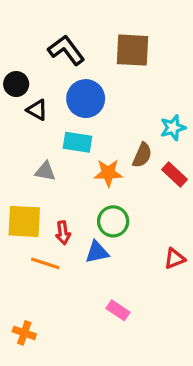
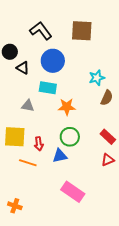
cyan star: (173, 128) -> (97, 78), moved
brown semicircle: (142, 155) -> (107, 98), moved
red rectangle: (175, 175) -> (108, 137), moved
pink rectangle: (118, 310) -> (73, 192), size x1.6

